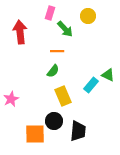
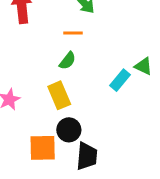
yellow rectangle: (63, 96) -> (59, 95), moved
black trapezoid: (78, 131) -> (87, 156), moved

